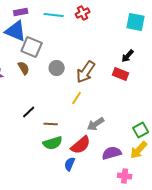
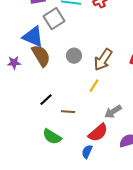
blue triangle: (16, 31) -> (33, 37), moved
gray square: (32, 47) -> (54, 19), moved, turned 35
brown semicircle: (24, 68) -> (41, 56), size x1.6
green semicircle: (53, 143) -> (52, 137), moved, turned 48

